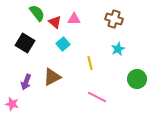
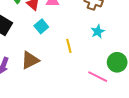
pink line: (97, 97) -> (98, 77), moved

